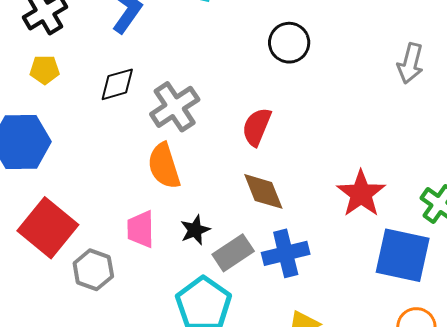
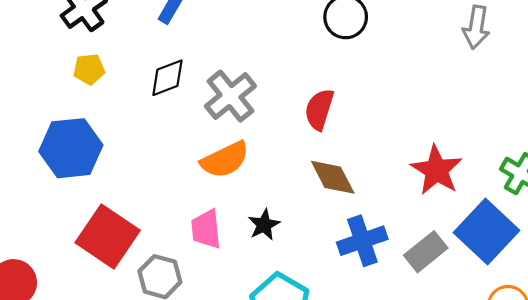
orange semicircle: (164, 166) -> (225, 160), turned -93
gray rectangle: (233, 253) -> (426, 252), moved
blue square: (403, 255) -> (486, 231), turned 36

